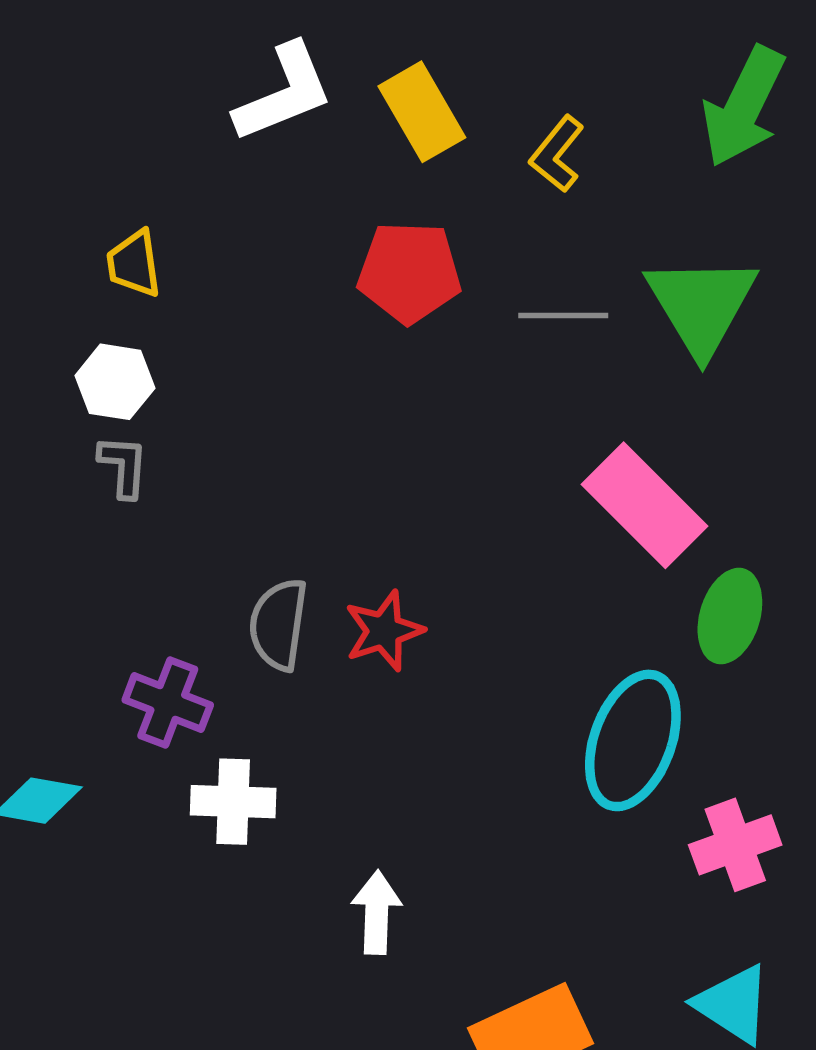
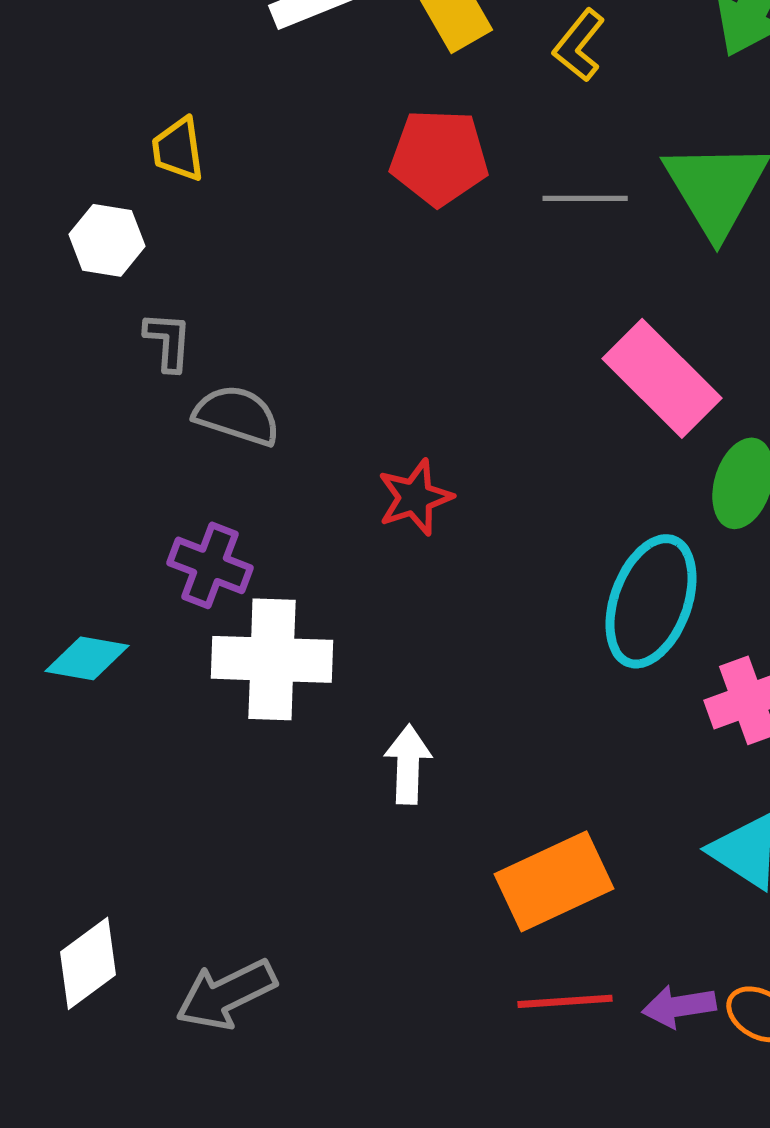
white hexagon: (115, 382) -> (107, 240), moved
gray semicircle: (278, 624) -> (237, 415), moved, turned 100
white cross: (233, 802) -> (272, 659), size x1.5

